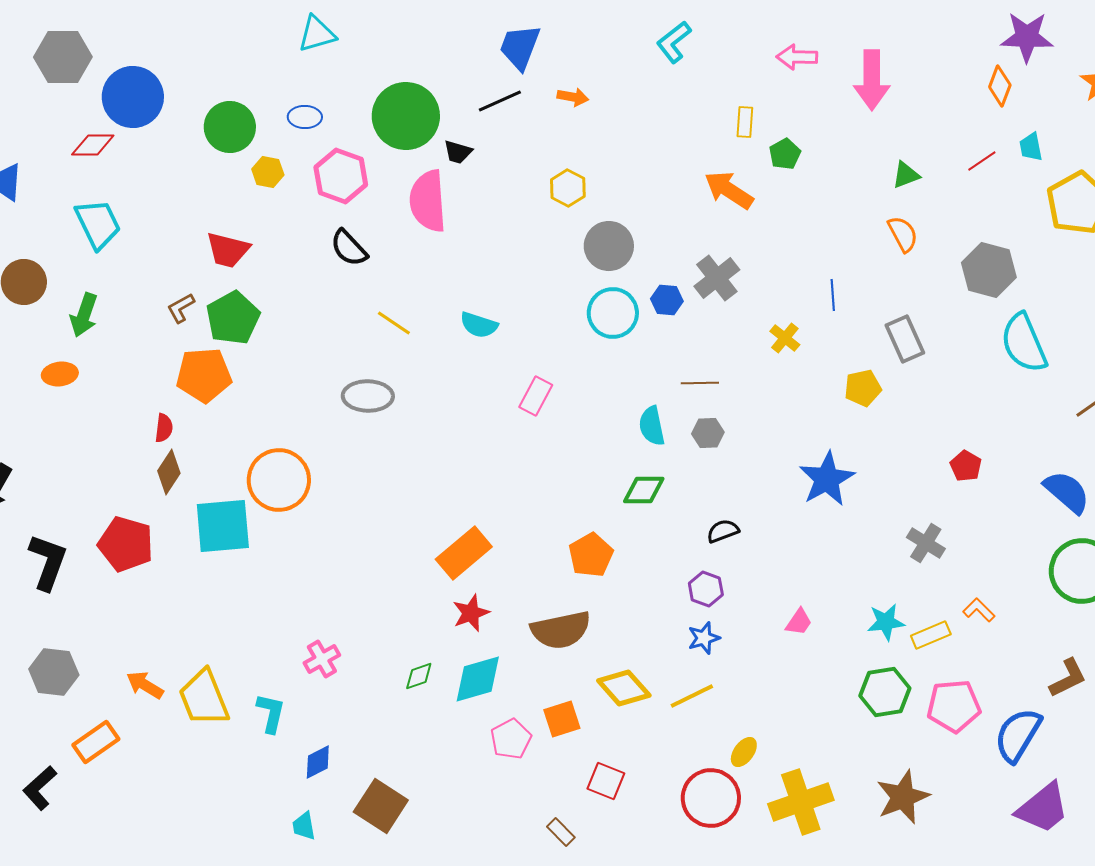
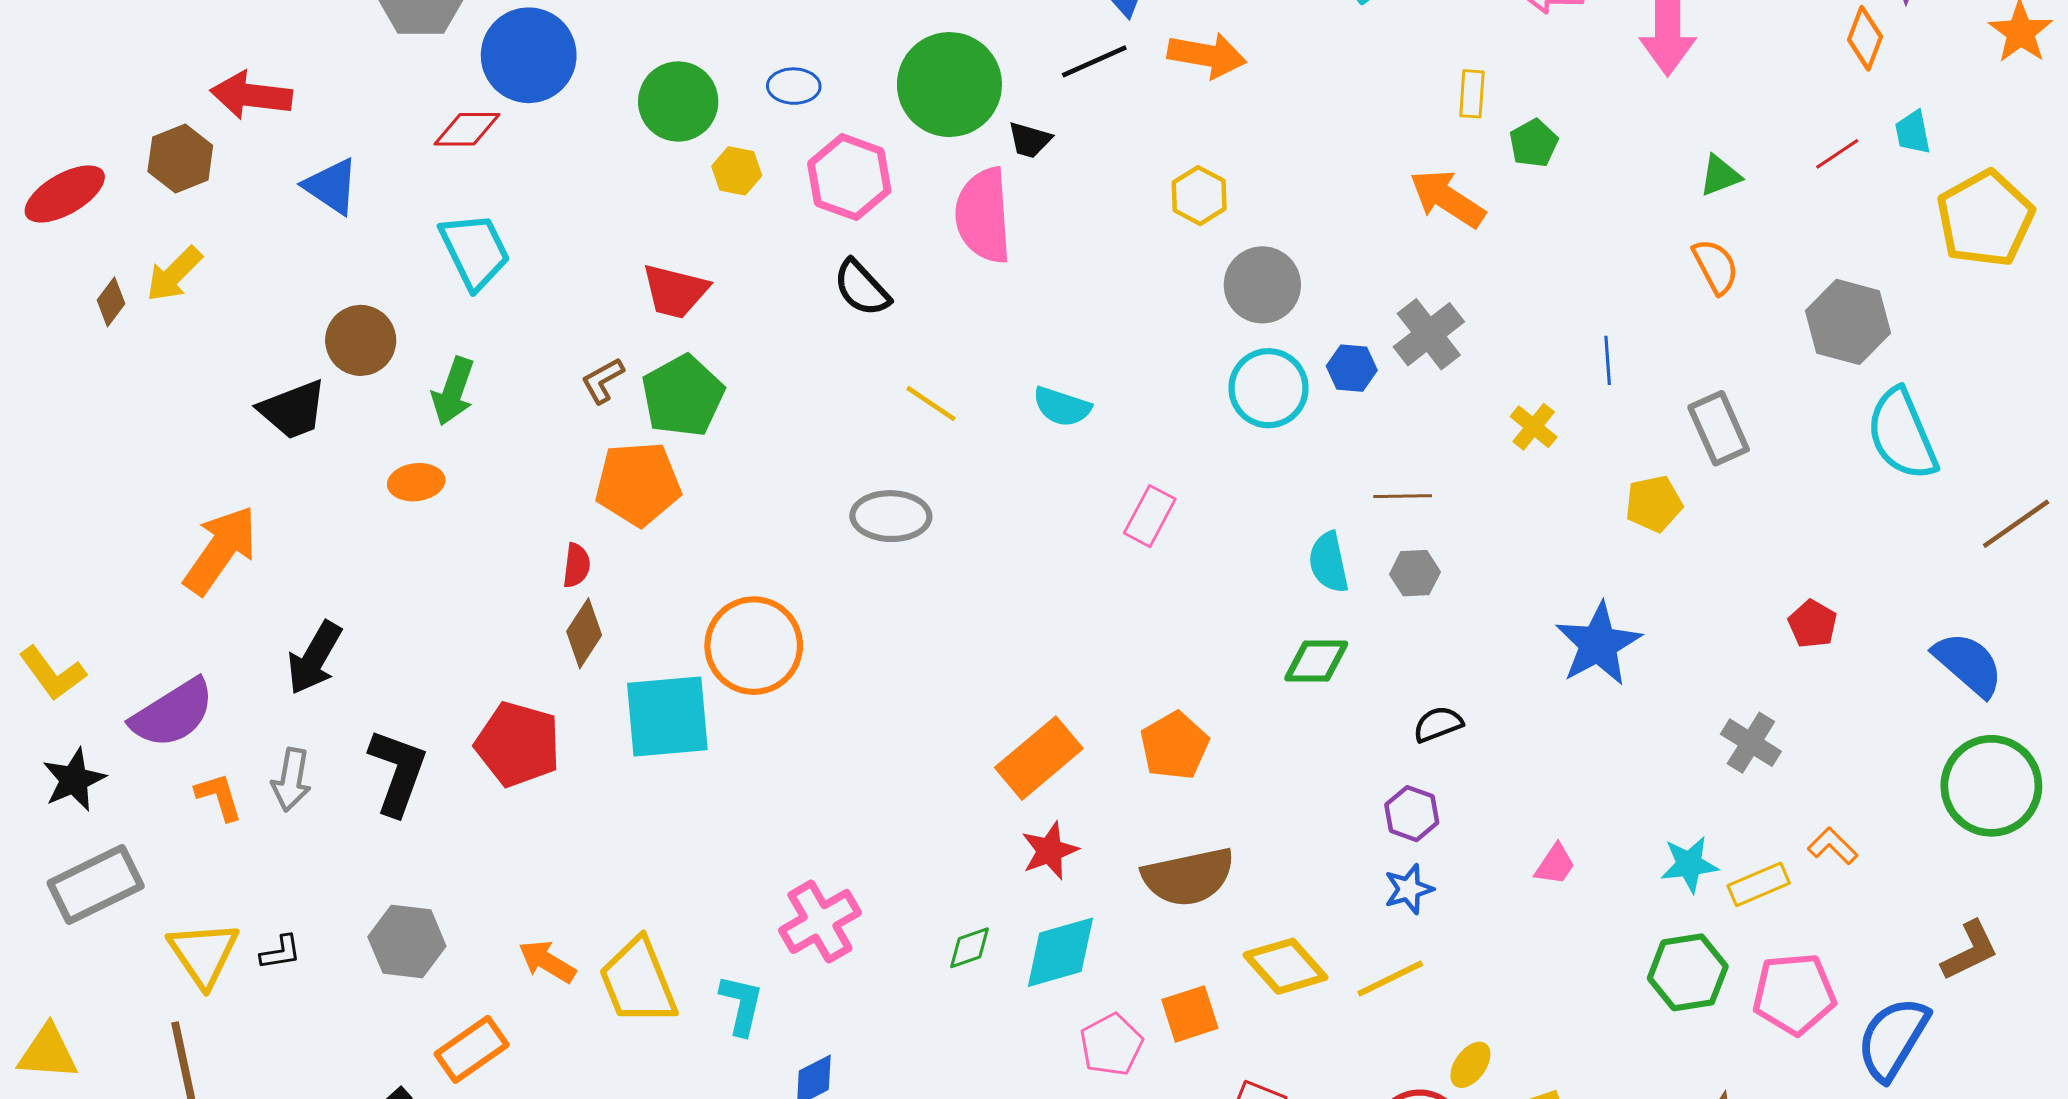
orange arrow: (573, 97) -> (1207, 55), size x1.6
orange pentagon: (591, 555) -> (1174, 746), moved
pink cross: (322, 659) -> (820, 921), size x1.4

